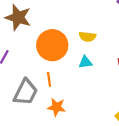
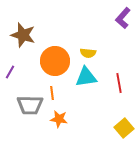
cyan triangle: (85, 62) -> (86, 77), size x1.6
gray trapezoid: (26, 92) -> (30, 105), turned 64

